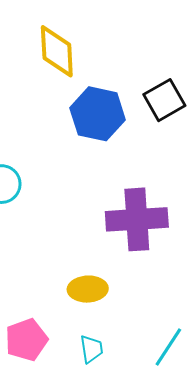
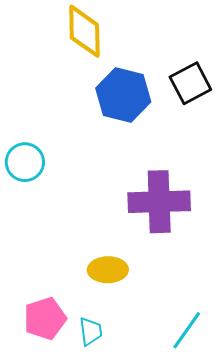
cyan trapezoid: (91, 349) -> (91, 331), moved

